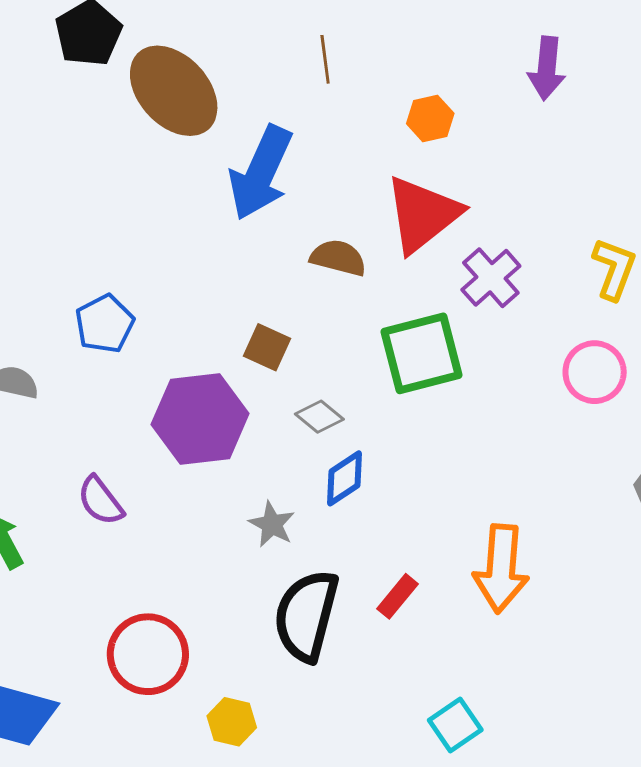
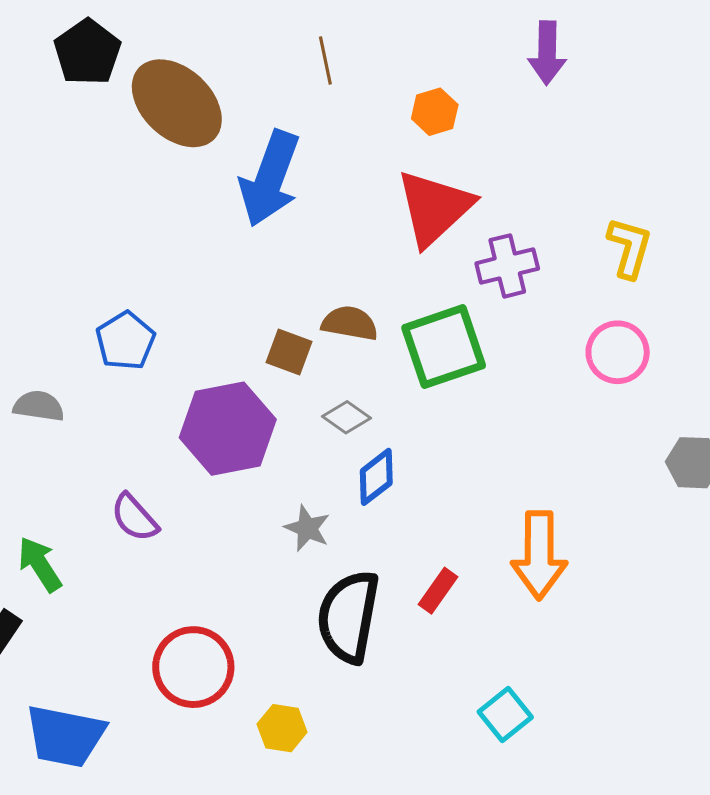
brown semicircle: (338, 258) -> (350, 323), moved
purple cross: (491, 278) -> (507, 266), turned 32

